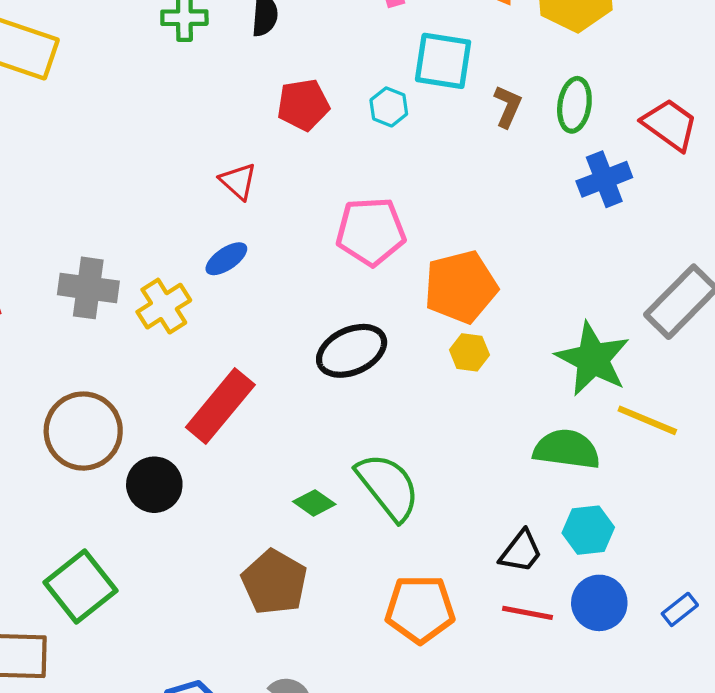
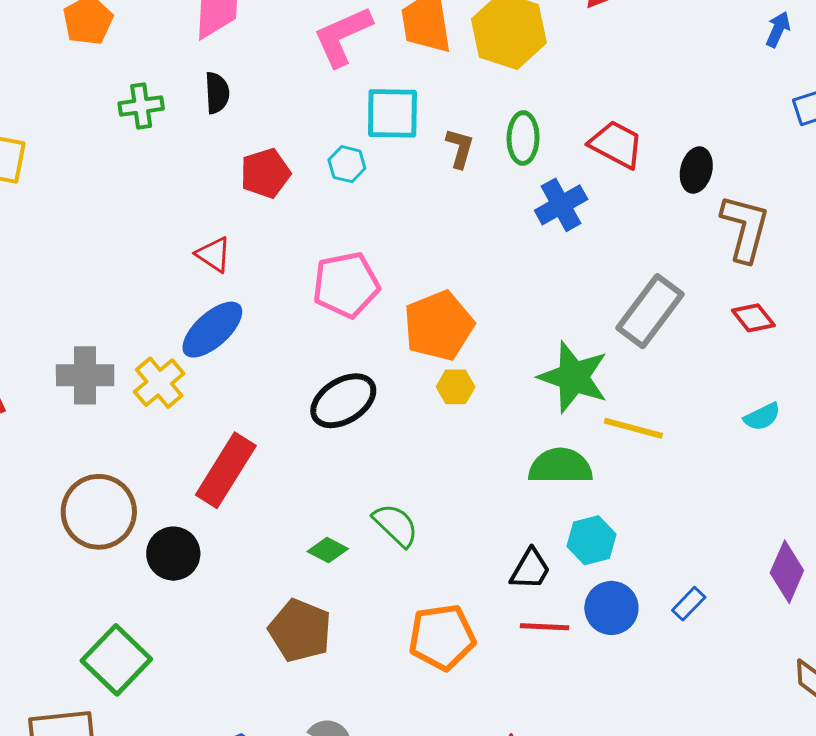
blue ellipse: (226, 259) -> (212, 330), size x1.6
green semicircle: (388, 487) -> (396, 525), size x0.7

